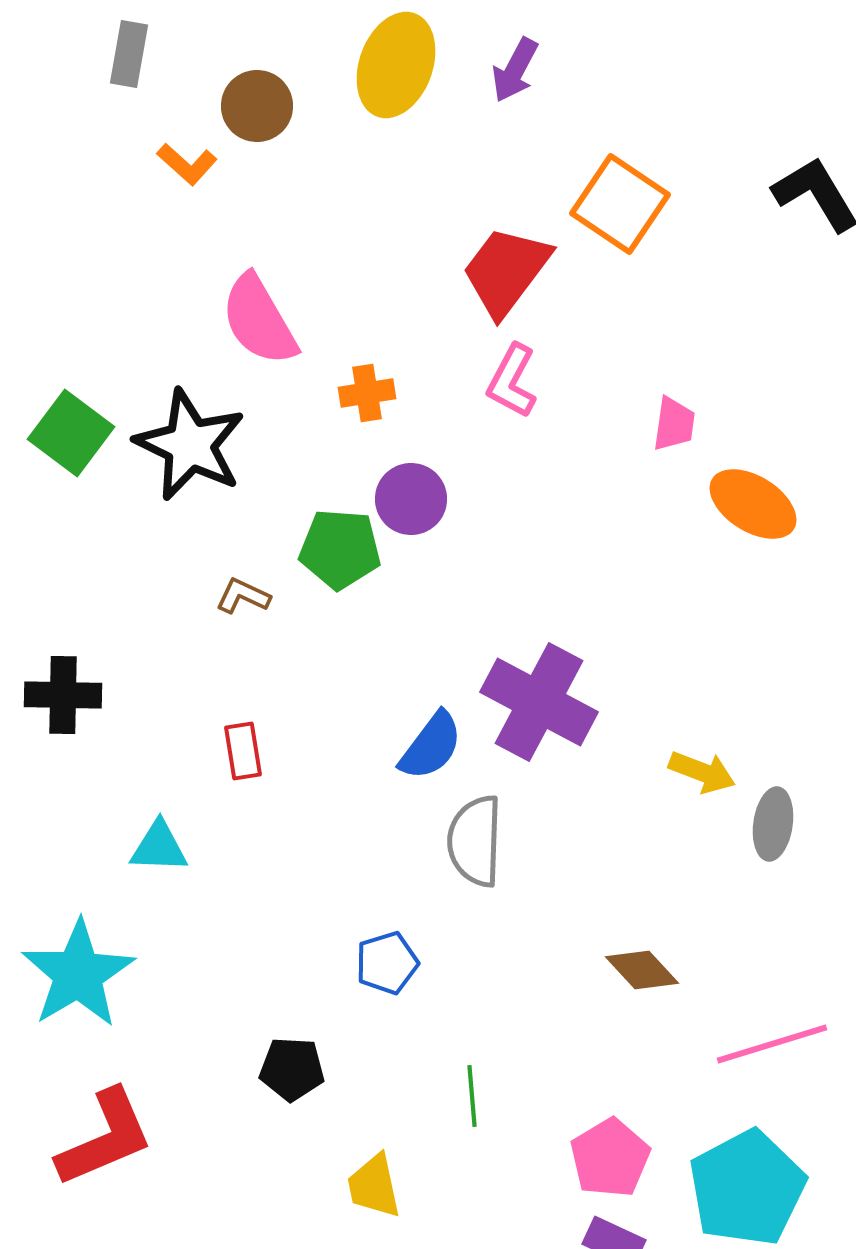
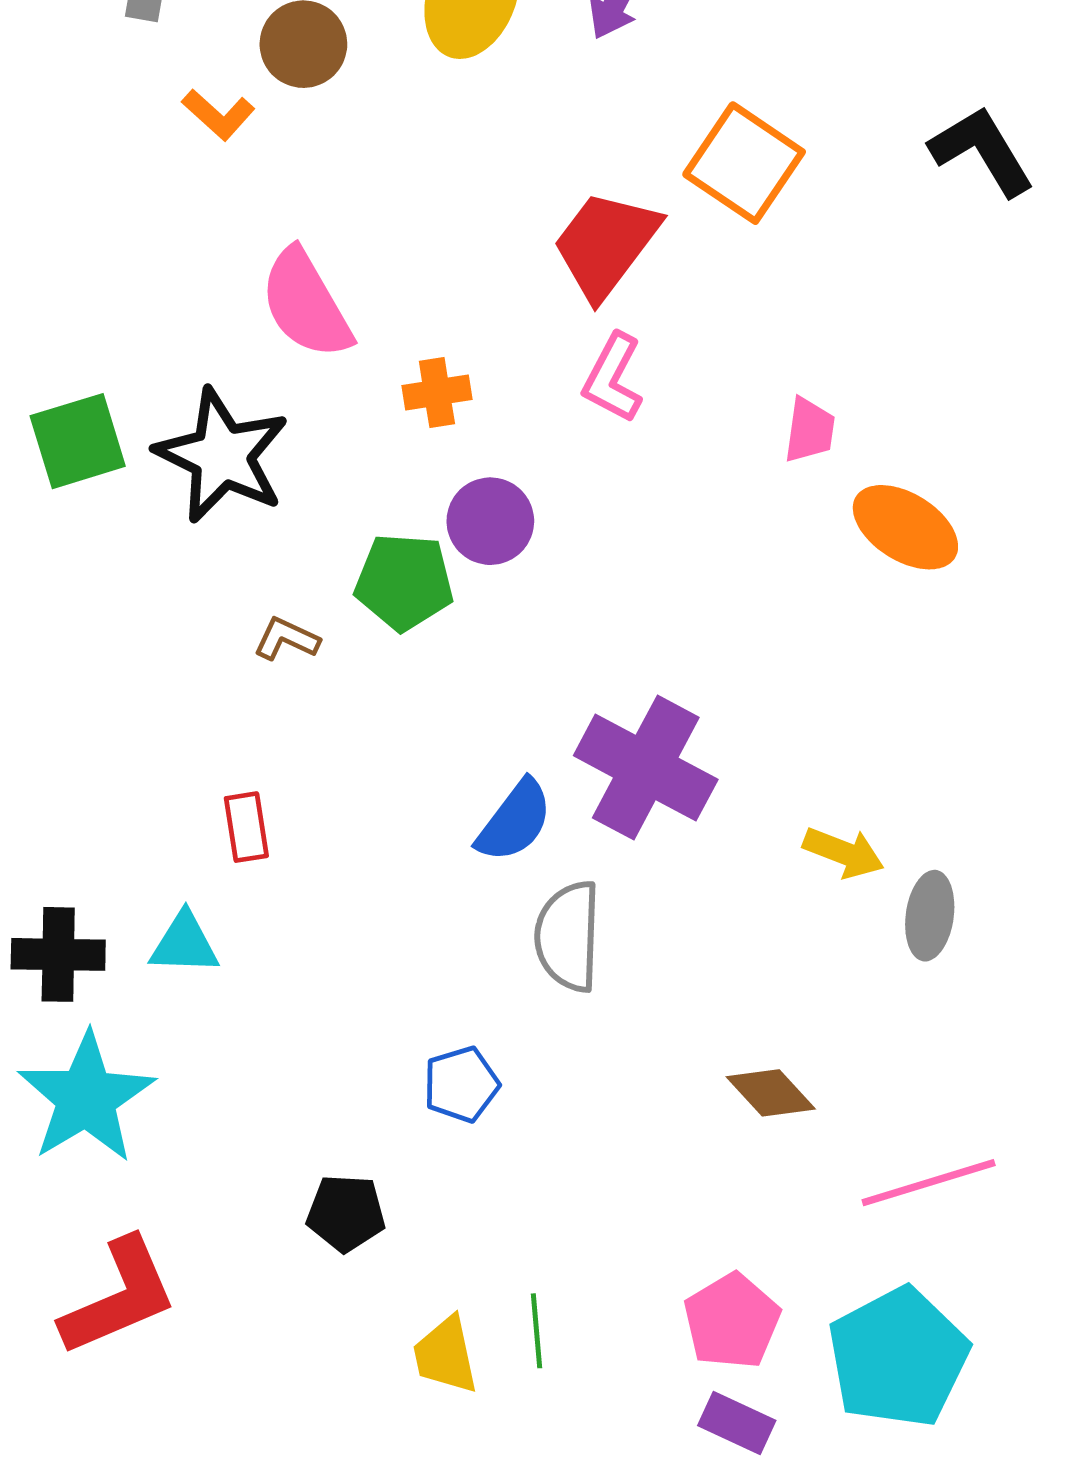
green square: (71, 433) -> (78, 441), turned 36
black cross: (63, 695) -> (58, 954), moved
red rectangle: (243, 751) -> (246, 827), moved
green line: (472, 1096) -> (536, 1331), moved

